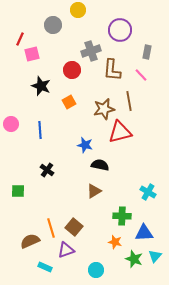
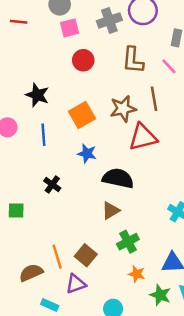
red line: (20, 39) -> (19, 22), turned 72
gray cross: (91, 51) -> (109, 20), moved
pink square: (32, 54) -> (70, 28), moved
black star: (41, 86) -> (37, 95), moved
orange square: (69, 102) -> (82, 115), moved, size x1.5
blue star: (85, 145) -> (87, 153), moved
black semicircle: (100, 165) -> (118, 178), size x1.4
green cross: (122, 216) -> (128, 242), moved, turned -30

